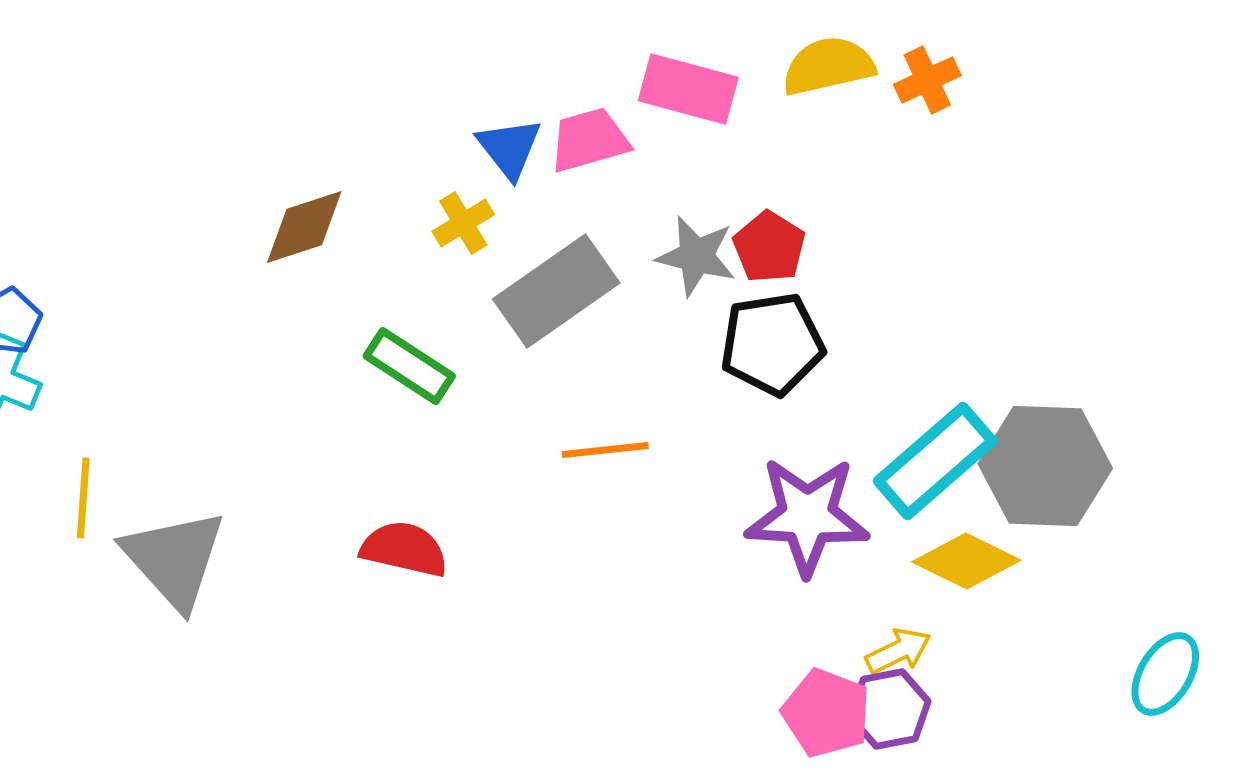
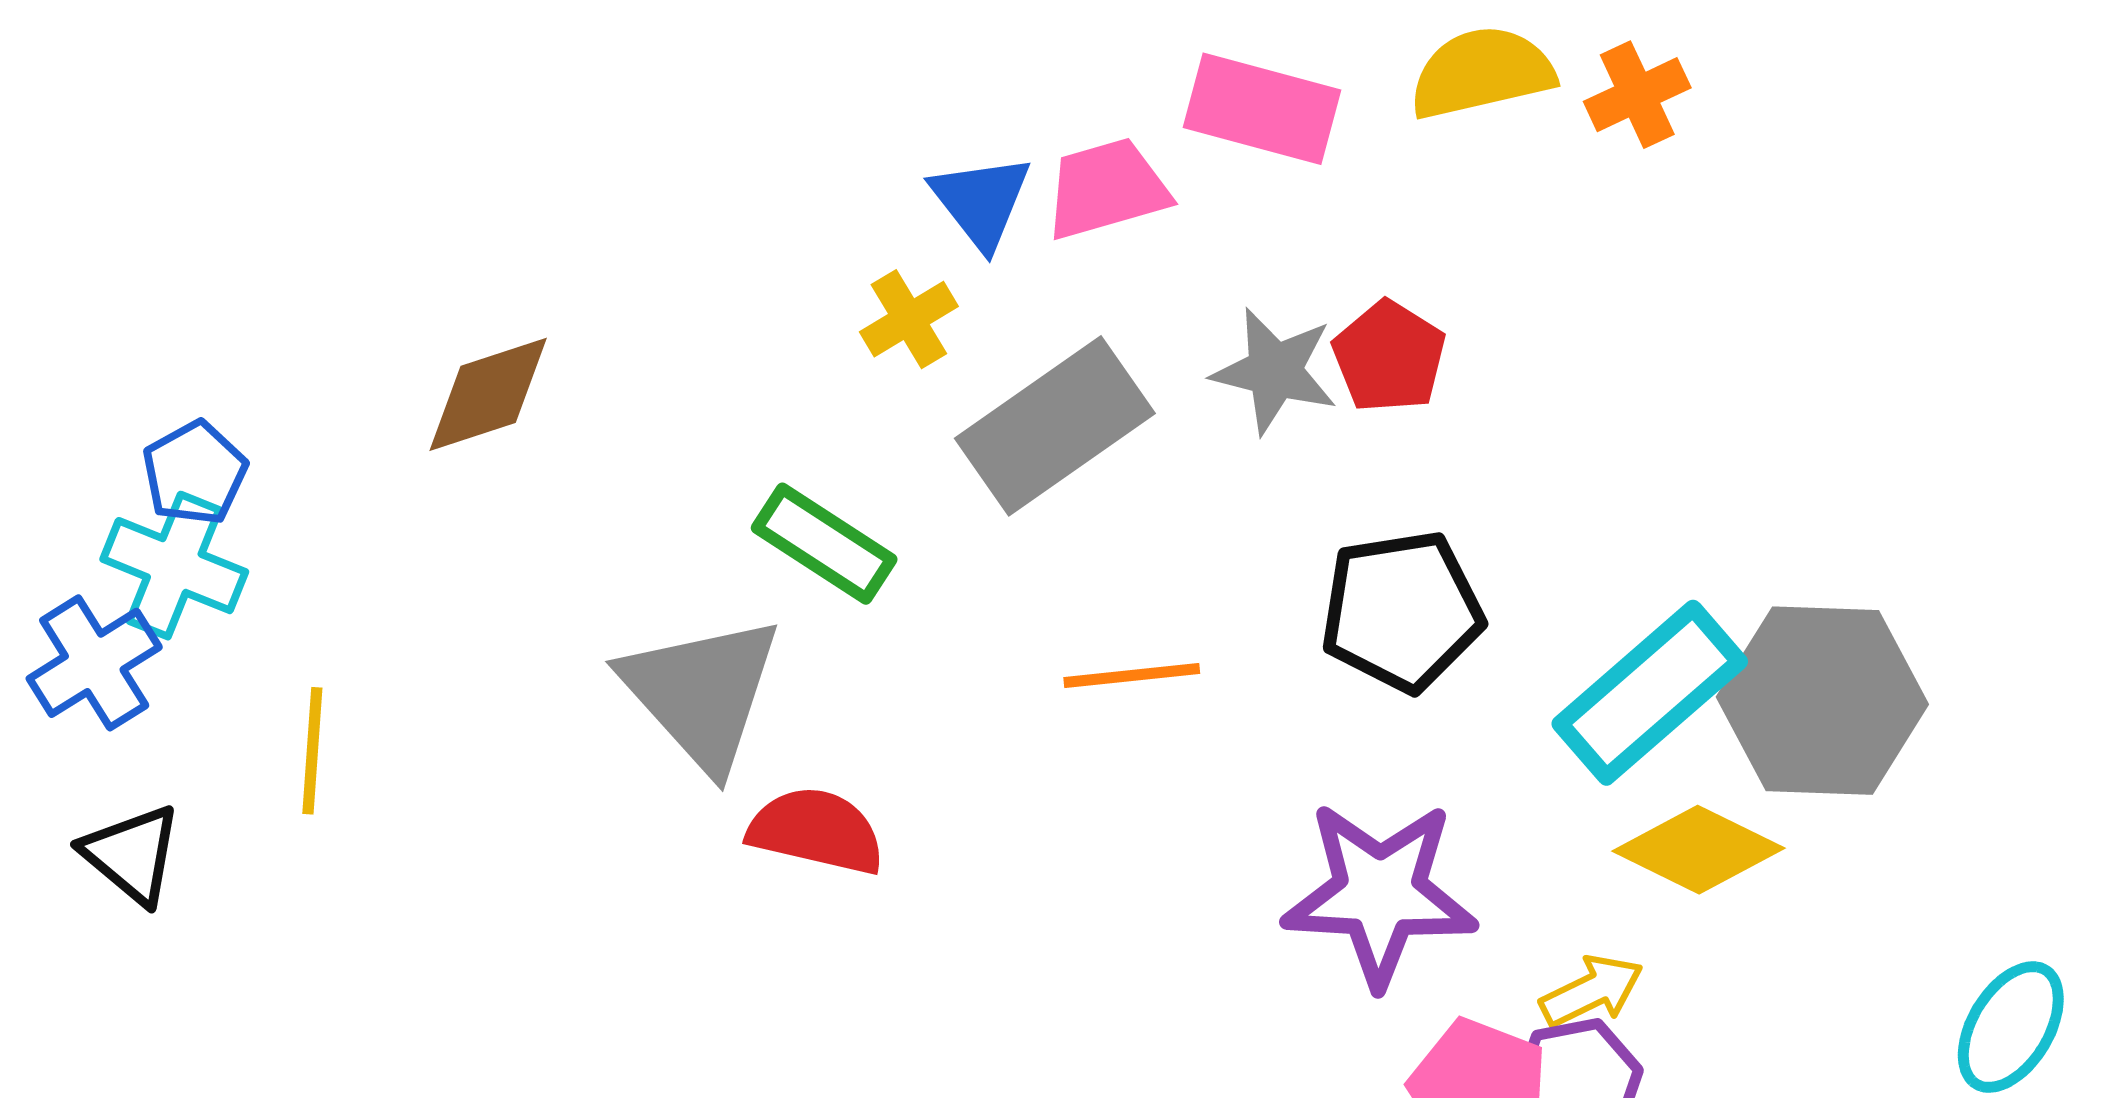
brown diamond: (304, 227) -> (488, 394), moved
black pentagon: (772, 344) -> (1402, 611), moved
purple star: (807, 516) -> (1380, 894), moved
gray triangle: (174, 559) -> (702, 693), moved

